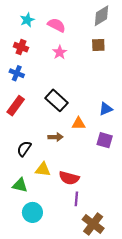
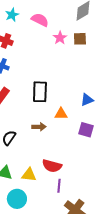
pink star: (60, 52) -> (60, 38), moved
black rectangle: (57, 100) -> (40, 92), turned 50
yellow triangle: (43, 170) -> (29, 175), moved

